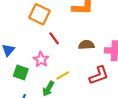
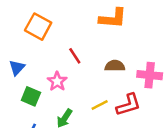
orange square: (39, 14) -> (38, 27), moved
yellow line: (63, 76) -> (100, 105), moved

